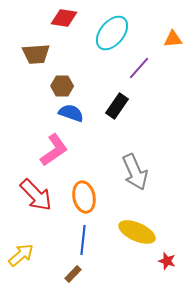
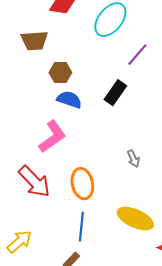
gray arrow: (135, 172) -> (133, 159), size x0.5

